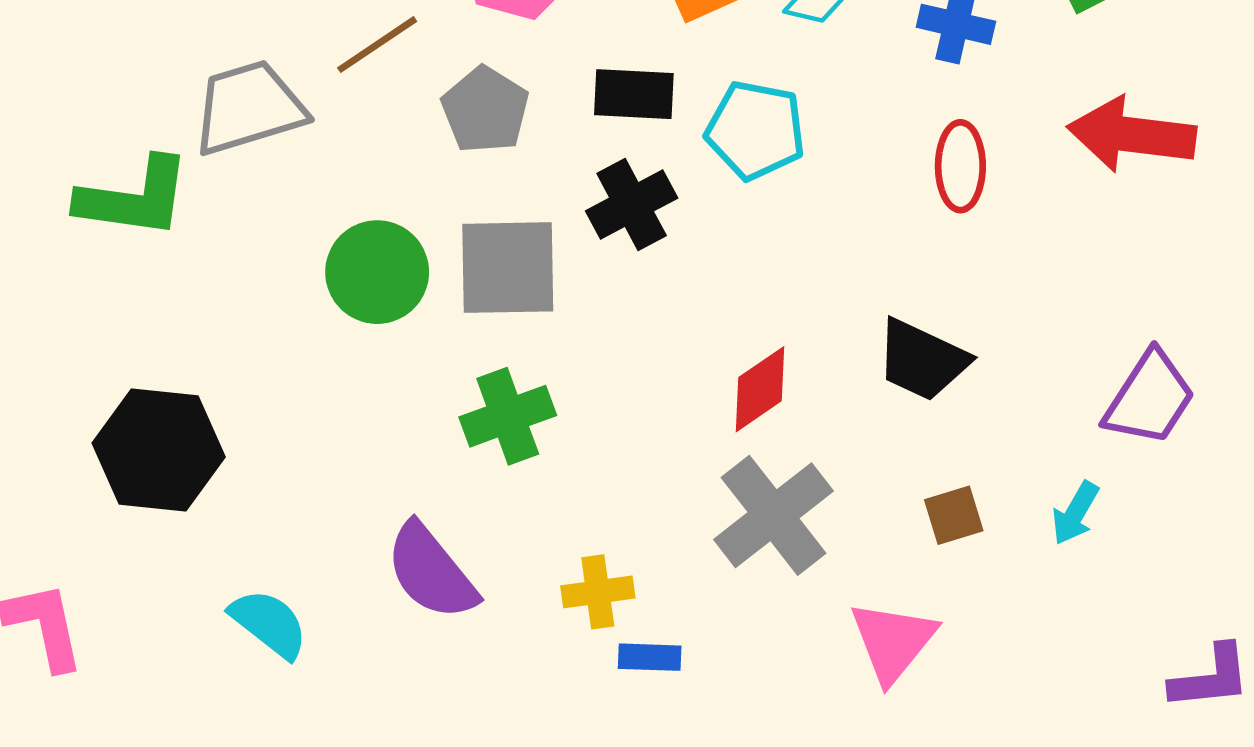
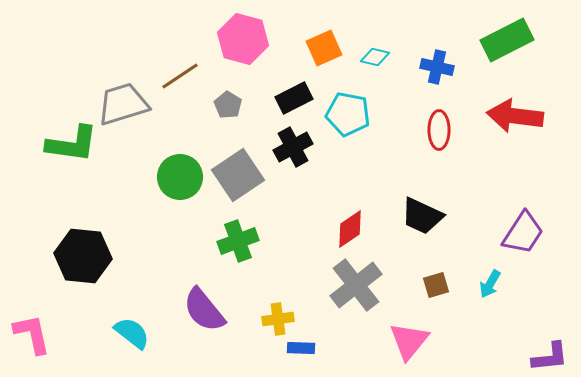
black rectangle: (634, 94) -> (294, 98), turned -30
gray pentagon: (485, 110) -> (228, 105), size x0.7
gray square: (508, 268) -> (238, 175), turned -33

